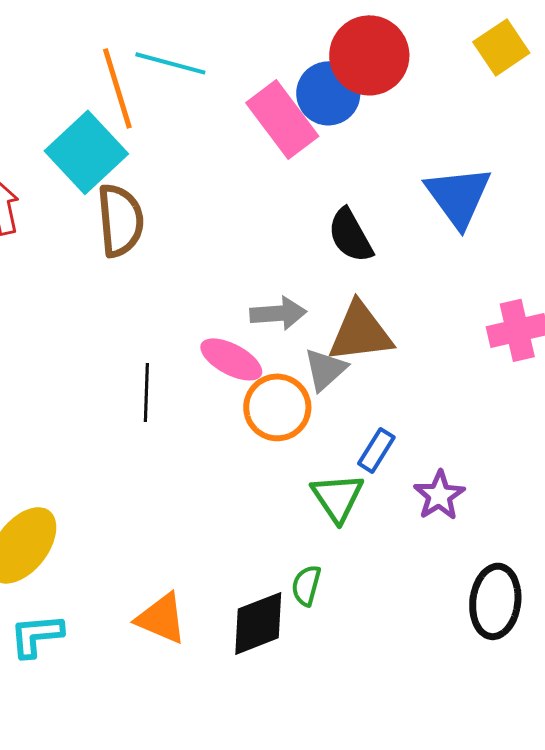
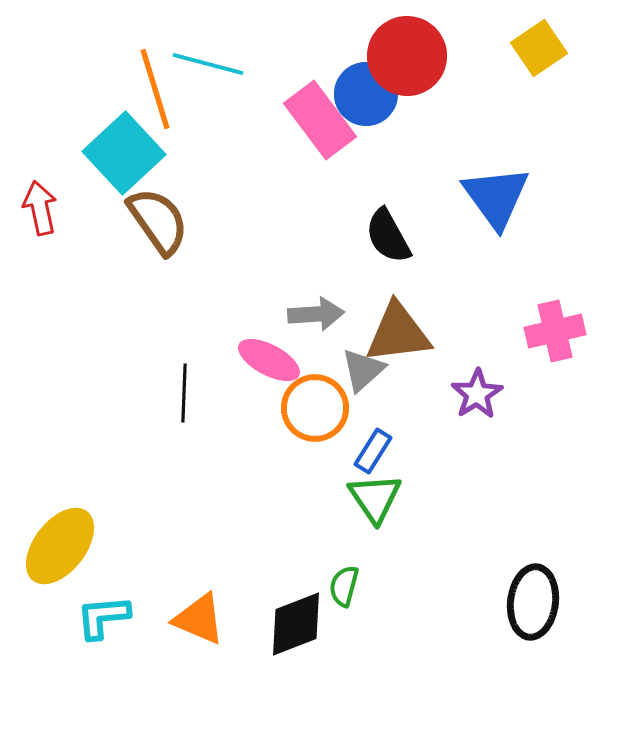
brown semicircle: (120, 220) -> (158, 221), turned -30
blue rectangle: (376, 450) -> (373, 451), moved
purple star: (439, 495) -> (477, 394), moved
cyan L-shape: (36, 635) -> (103, 617), moved

